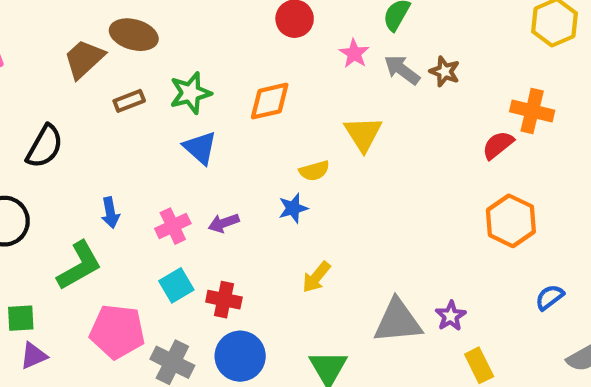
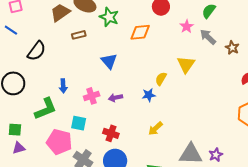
brown star: (445, 71) -> (232, 48), moved
green star: (190, 93) -> (109, 17), moved, turned 30
orange diamond: (270, 101) -> (140, 32), moved
yellow semicircle: (314, 171) -> (161, 79), turned 128
cyan square: (176, 285) -> (79, 123), moved, turned 35

